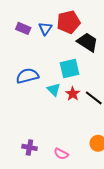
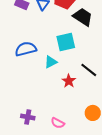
cyan triangle: (54, 90) -> (51, 62), turned 48
red star: (73, 94) -> (69, 81), moved

